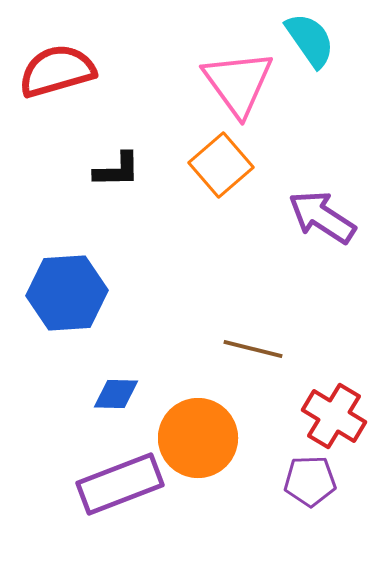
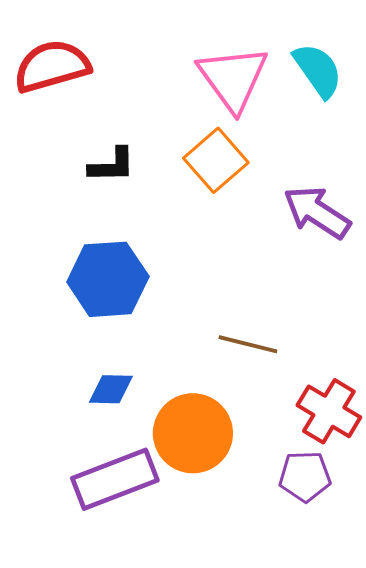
cyan semicircle: (310, 40) -> (318, 70), moved
blue hexagon: (67, 293) -> (108, 279), moved

